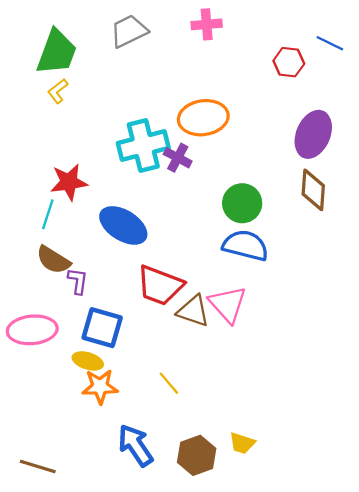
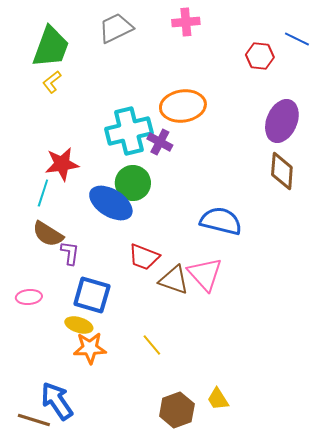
green circle: (242, 203) -> (133, 183), moved
red trapezoid: (160, 285) -> (144, 257), size x0.7
pink ellipse: (32, 330) -> (29, 297), size x0.6
yellow trapezoid: (242, 443) -> (218, 399), turned 40
blue arrow: (136, 445) -> (57, 401), moved

